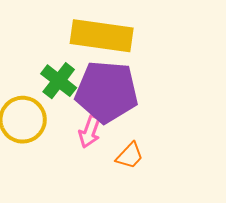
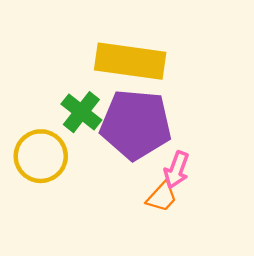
pink arrow: (90, 132) -> (176, 170), moved

